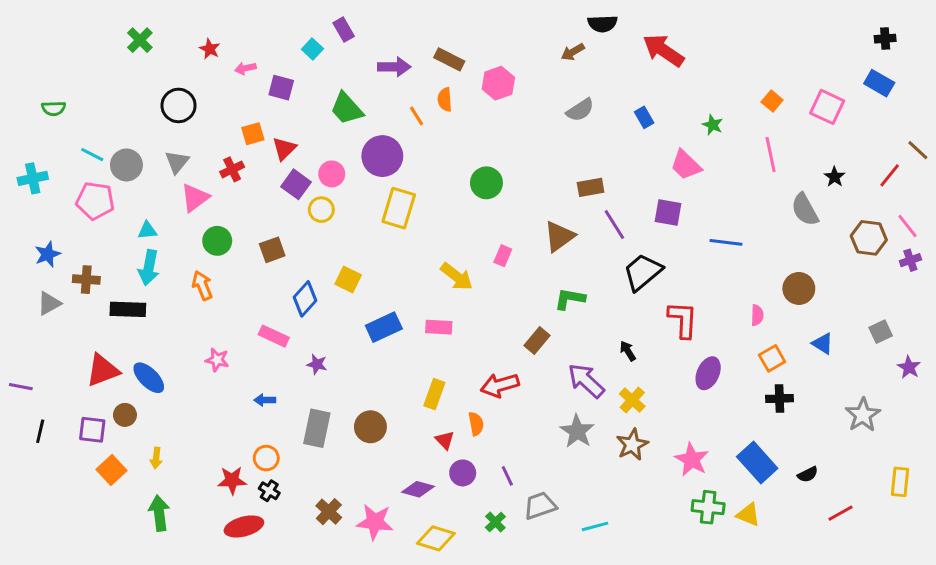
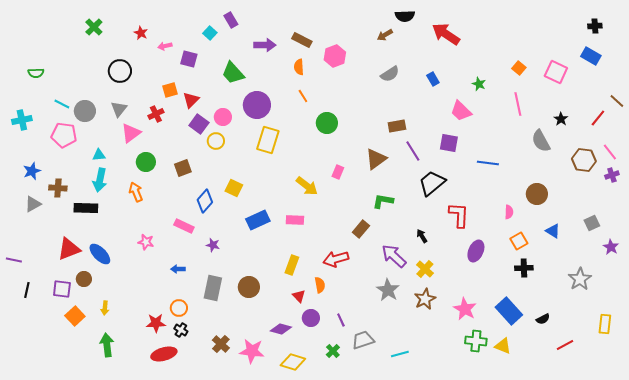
orange line: (417, 116) -> (303, 96), moved

